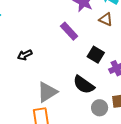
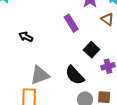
black arrow: (25, 55) -> (26, 37), turned 40

